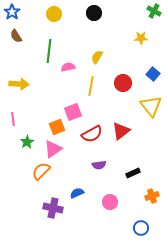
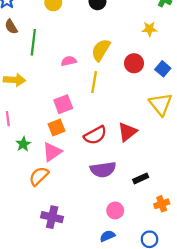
green line: (49, 51) -> (33, 42), moved
yellow semicircle: (97, 57) -> (101, 50), size x1.5
red circle: (123, 83) -> (134, 63), moved
pink square: (73, 112) -> (63, 104), moved
purple semicircle: (99, 165) -> (103, 170), size x1.6
blue semicircle: (77, 193) -> (107, 236), moved

